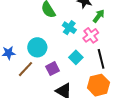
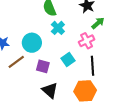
cyan cross: (69, 28) -> (58, 28), moved
purple square: (52, 69) -> (43, 66), turned 32

